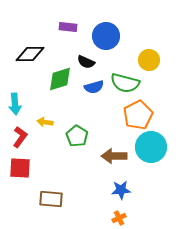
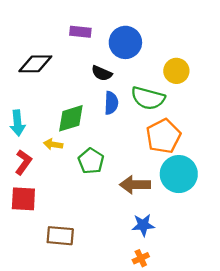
green diamond: (60, 79) -> (71, 118), moved
blue semicircle: (94, 87) -> (111, 103), turned -72

